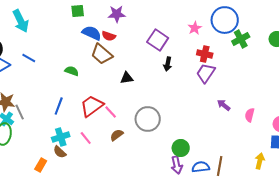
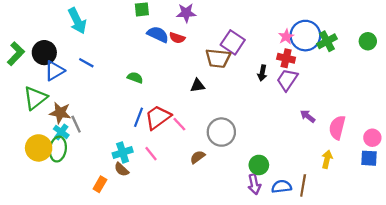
blue circle: (225, 20) -> (305, 36), moved
pink star: (195, 28) -> (286, 37), moved
brown trapezoid: (102, 54) -> (218, 58), moved, turned -35
black arrow: (168, 64) -> (262, 73), moved
blue line: (59, 106) -> (138, 117), moved
pink semicircle: (250, 115) -> (337, 128), size x1.5
brown semicircle: (117, 135) -> (198, 157), moved
yellow arrow: (260, 161) -> (327, 159), moved

